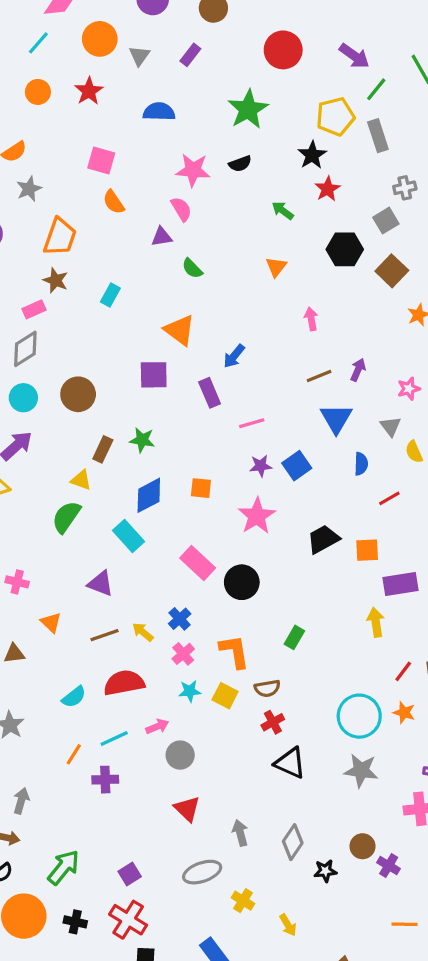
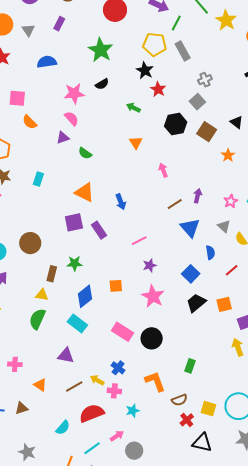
yellow pentagon: (335, 117) -> (154, 44), turned 30
blue arrow: (234, 356) -> (121, 202), turned -49
purple rectangle: (210, 393) -> (99, 230), moved
blue square: (297, 466) -> (191, 274), moved
pink cross: (183, 654) -> (114, 391), moved, turned -32
yellow square: (225, 696) -> (209, 409), moved

